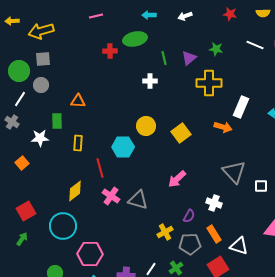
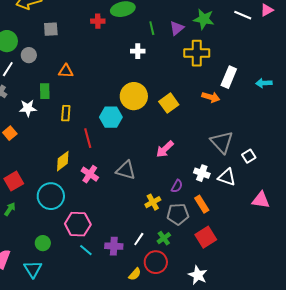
green star: (216, 49) -> (204, 19), size x1.5
gray square: (43, 59) -> (51, 29), moved
yellow circle: (146, 126) -> (134, 96), size x1.4
white square: (261, 186) -> (249, 156), turned -32
pink cross: (111, 196) -> (90, 174), moved
white triangle: (239, 246) -> (227, 177), moved

